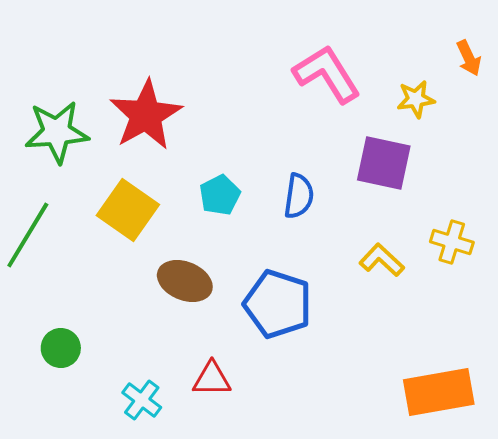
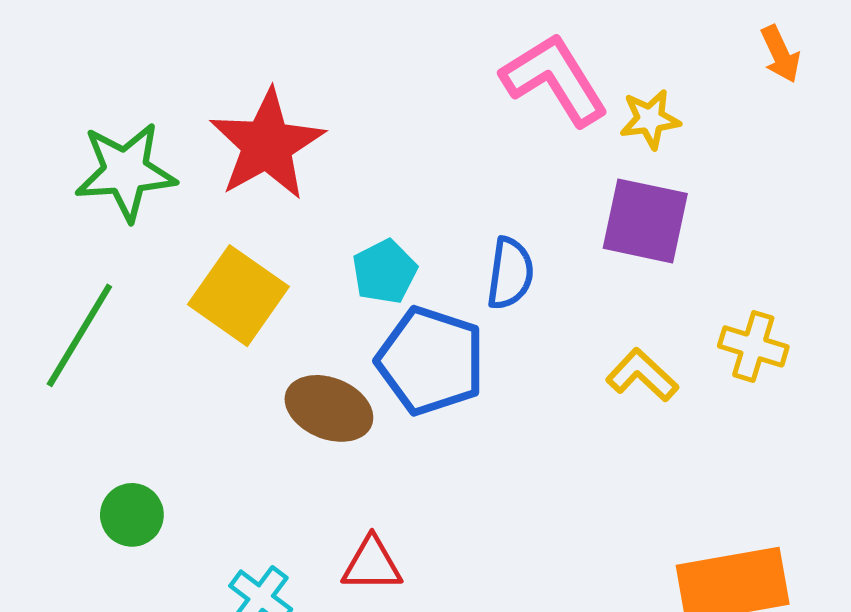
yellow star: (416, 99) -> (650, 119), moved
blue pentagon: (278, 304) -> (431, 361), moved

